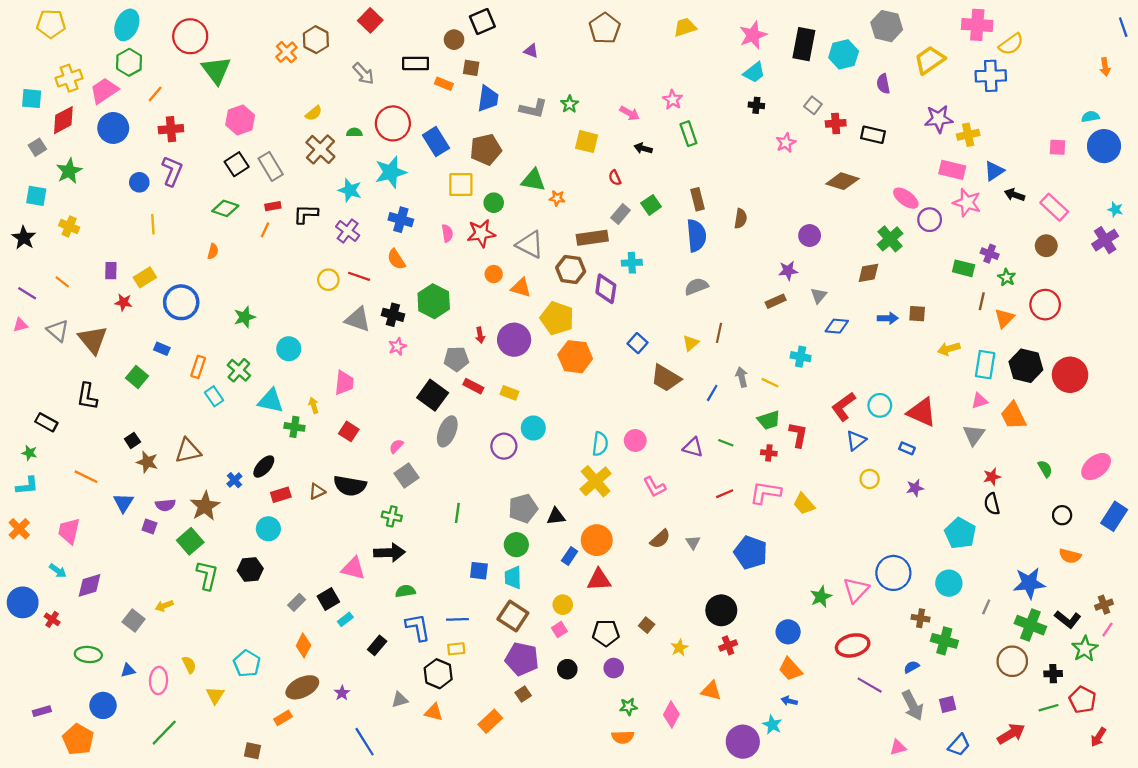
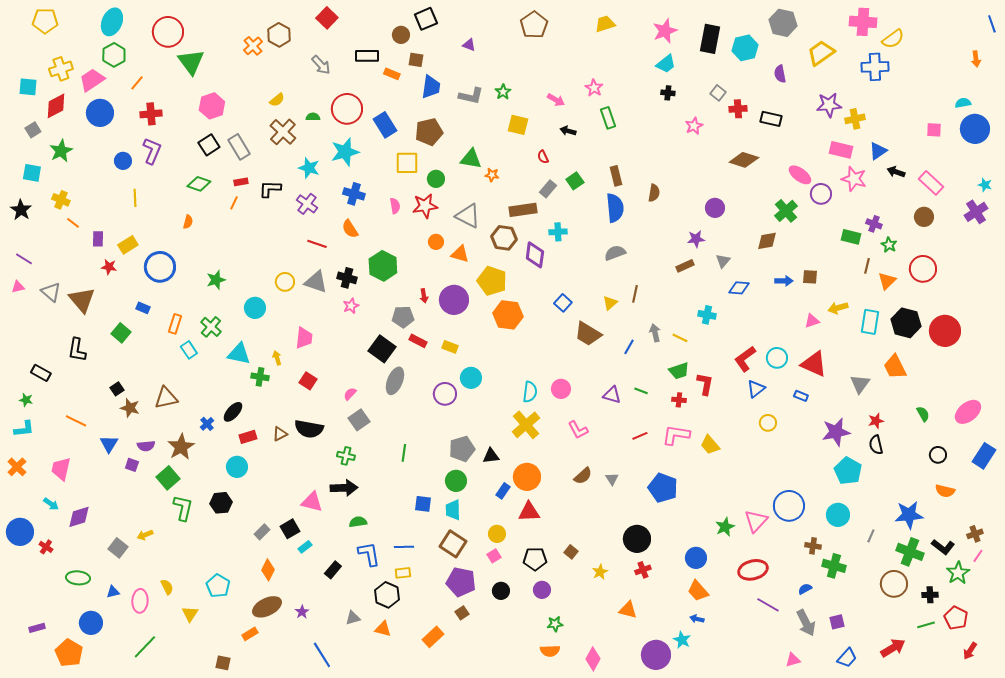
yellow circle: (328, 280) -> (285, 282), moved
orange line: (62, 282) -> (73, 223), moved
pink triangle: (979, 401) -> (812, 321), moved
purple star: (915, 488) -> (836, 432), moved, size x1.8
pink diamond: (671, 714) -> (593, 659), moved

